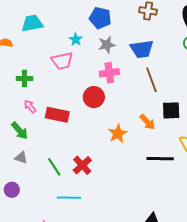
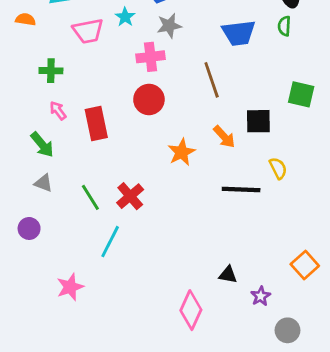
blue trapezoid: (142, 49) -> (239, 33), moved
pink trapezoid: (62, 61) -> (88, 31), moved
pink cross: (109, 73) -> (151, 57), moved
brown line: (152, 80) -> (212, 80), moved
red rectangle: (57, 115) -> (96, 123), turned 65
cyan line: (69, 198) -> (110, 242), turned -65

